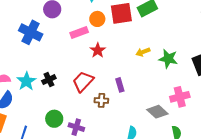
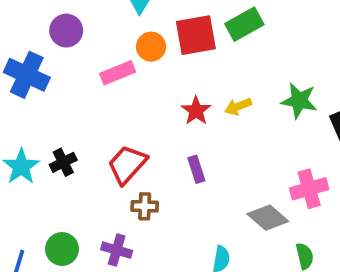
red star: (98, 50) -> (196, 111), moved
green star: (168, 59) -> (299, 101), moved
brown cross: (101, 100) -> (145, 206), moved
green circle: (54, 119) -> (62, 249), moved

